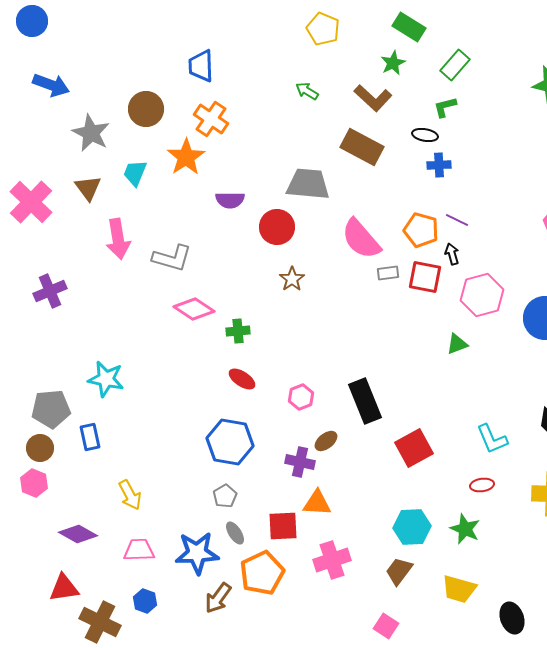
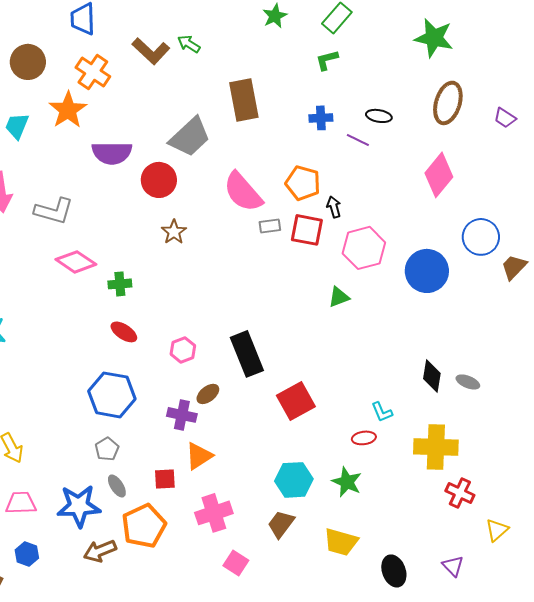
brown L-shape: (373, 98) -> (151, 51), moved
black ellipse: (425, 135) -> (379, 116), moved
brown rectangle: (362, 147) -> (244, 100), turned 51
gray trapezoid: (308, 184) -> (190, 137), turned 132
purple semicircle: (230, 200) -> (112, 153), size x1.4
purple line: (457, 220) -> (358, 140), moved
cyan L-shape: (492, 439) -> (382, 412), moved, size x0.7
orange triangle: (317, 503) -> (199, 456), turned -36
red square: (283, 526) -> (165, 479), size x0.7
brown arrow: (218, 598) -> (100, 551), turned 32
pink square: (386, 626) -> (236, 563), moved

